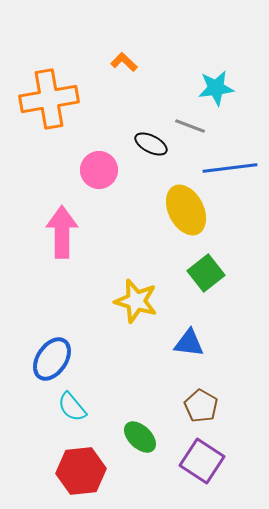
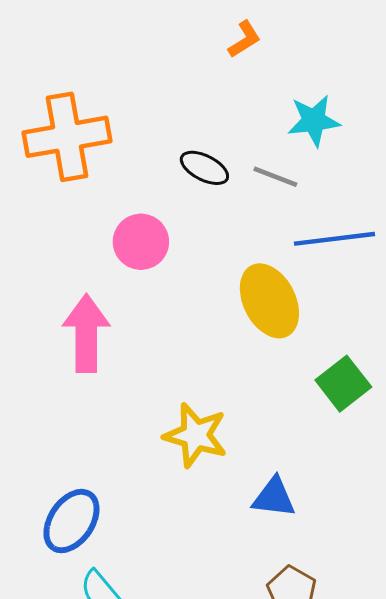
orange L-shape: (124, 62) -> (244, 39), moved, turned 104
black ellipse: (151, 144) -> (204, 168), moved
green square: (206, 273) -> (343, 384), moved

